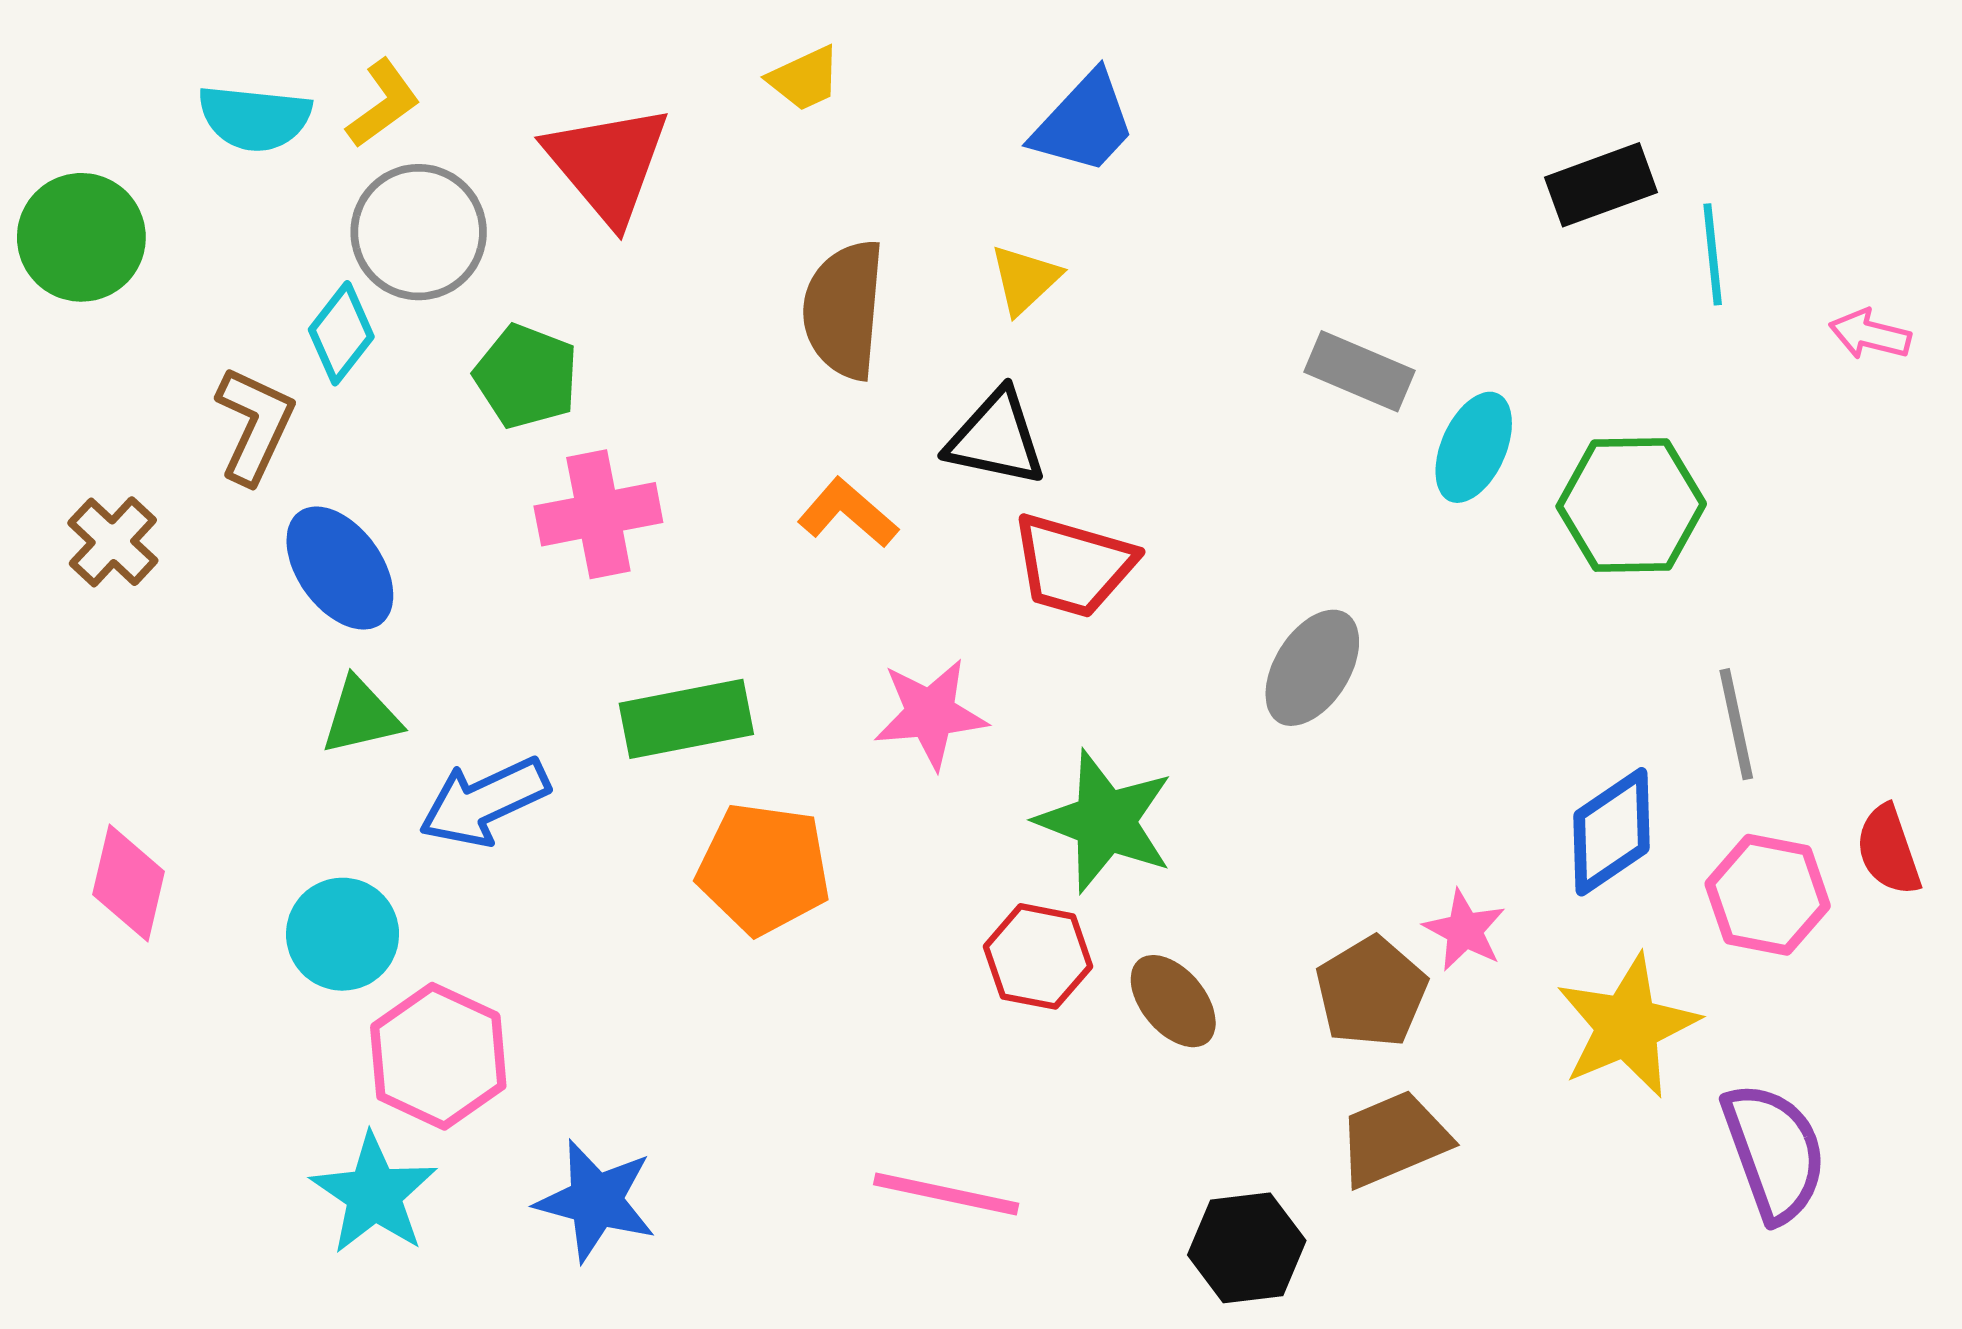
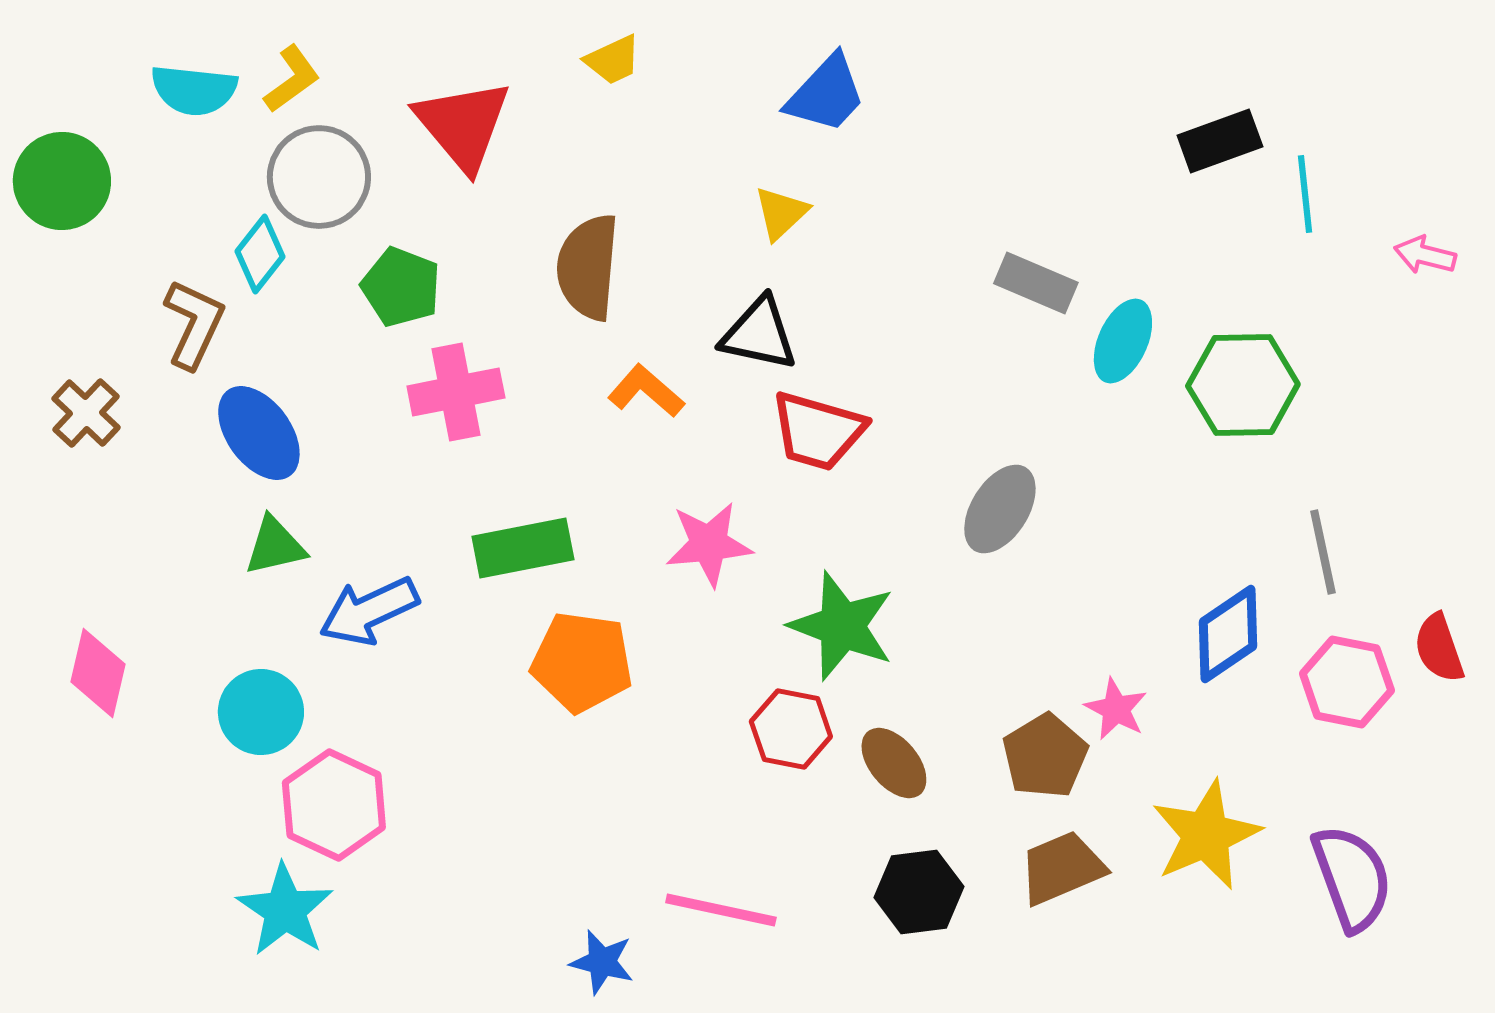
brown semicircle: (844, 310) -> (588, 267), moved
yellow star: (1627, 1026) -> (1206, 835), moved
blue star: (596, 1201) -> (602, 962), moved, size x0.7
black hexagon: (1247, 1248) -> (919, 892), moved

